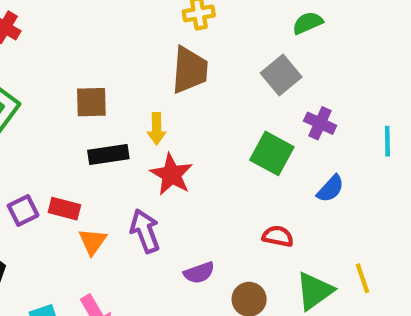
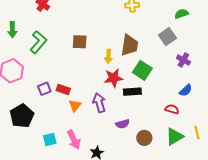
brown trapezoid: (190, 70) -> (129, 45), moved
green square: (272, 153) -> (142, 70), moved
black rectangle: (108, 154) -> (132, 92), moved
red star: (172, 174) -> (114, 78), turned 30
red semicircle: (278, 236) -> (172, 109), moved

